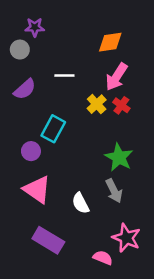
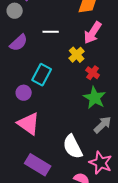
red cross: (121, 105) -> (93, 73), moved
gray arrow: (114, 191) -> (103, 125), moved, turned -108
white semicircle: (81, 203) -> (73, 147), moved, size x1.4

